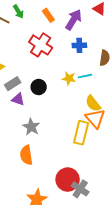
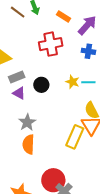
orange rectangle: (48, 15) -> (64, 16), turned -32
red cross: (41, 45) -> (51, 44), turned 35
orange semicircle: (26, 155) -> (28, 144), moved

